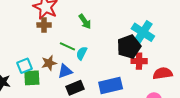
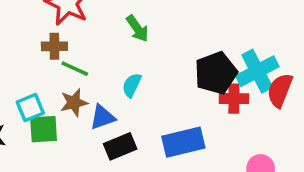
brown cross: (44, 25) -> (54, 46), moved
cyan cross: (143, 32) -> (257, 71), moved, turned 30
green line: (67, 46) -> (75, 69), moved
red semicircle: (163, 73) -> (280, 90), moved, turned -60

